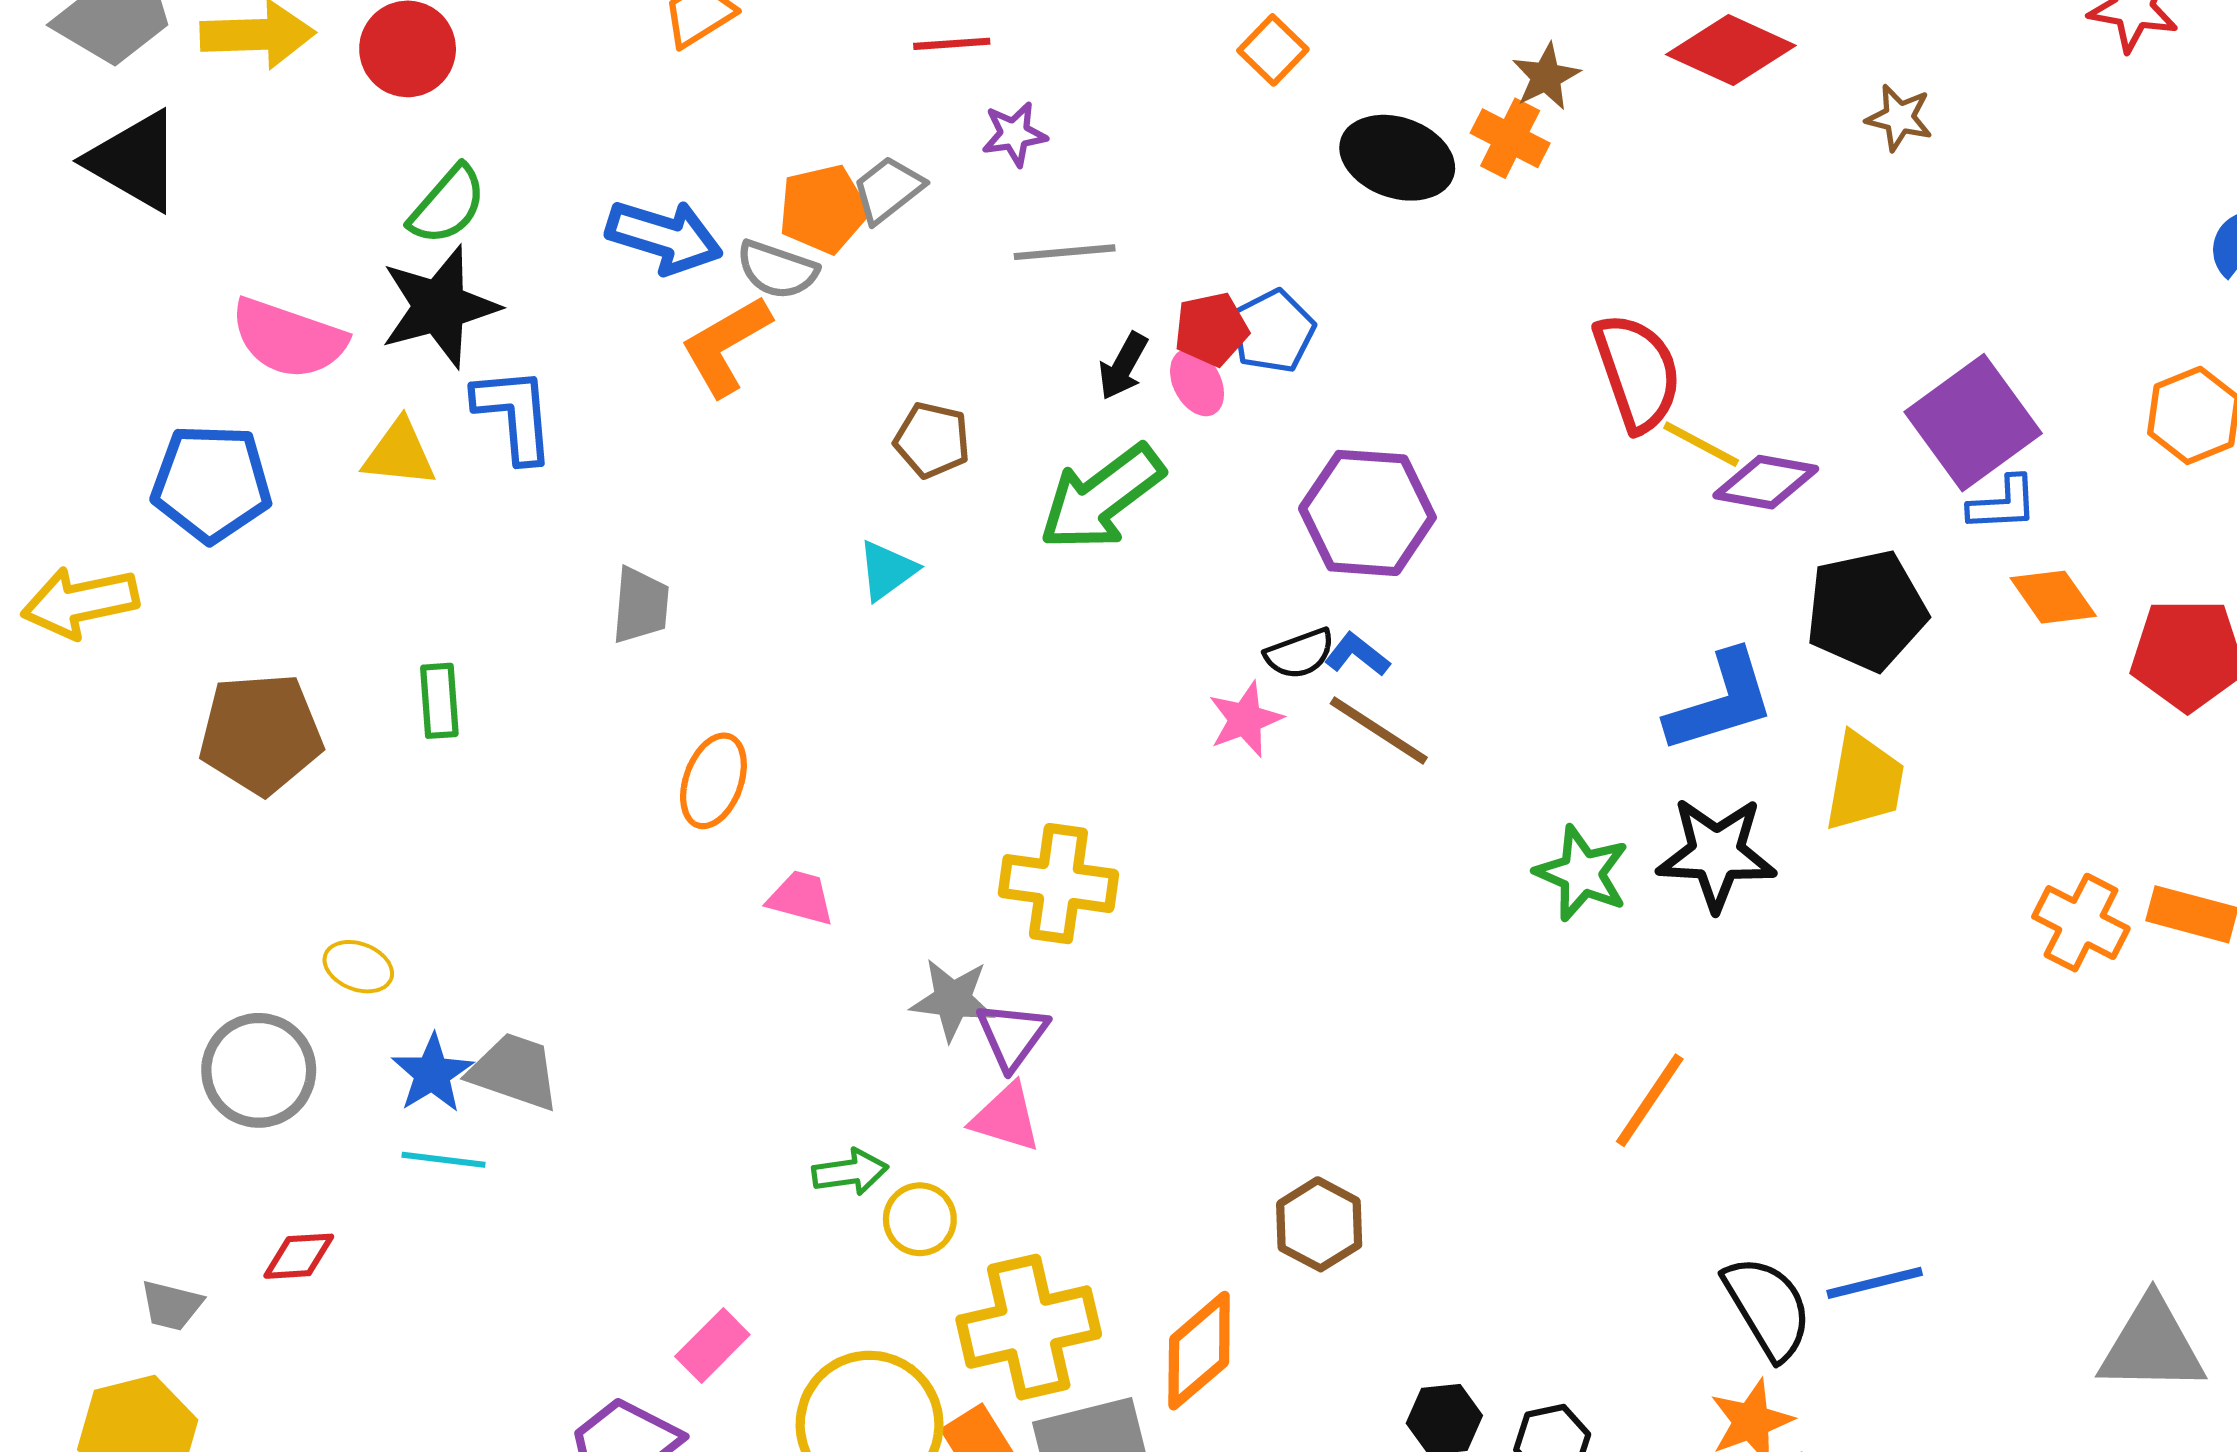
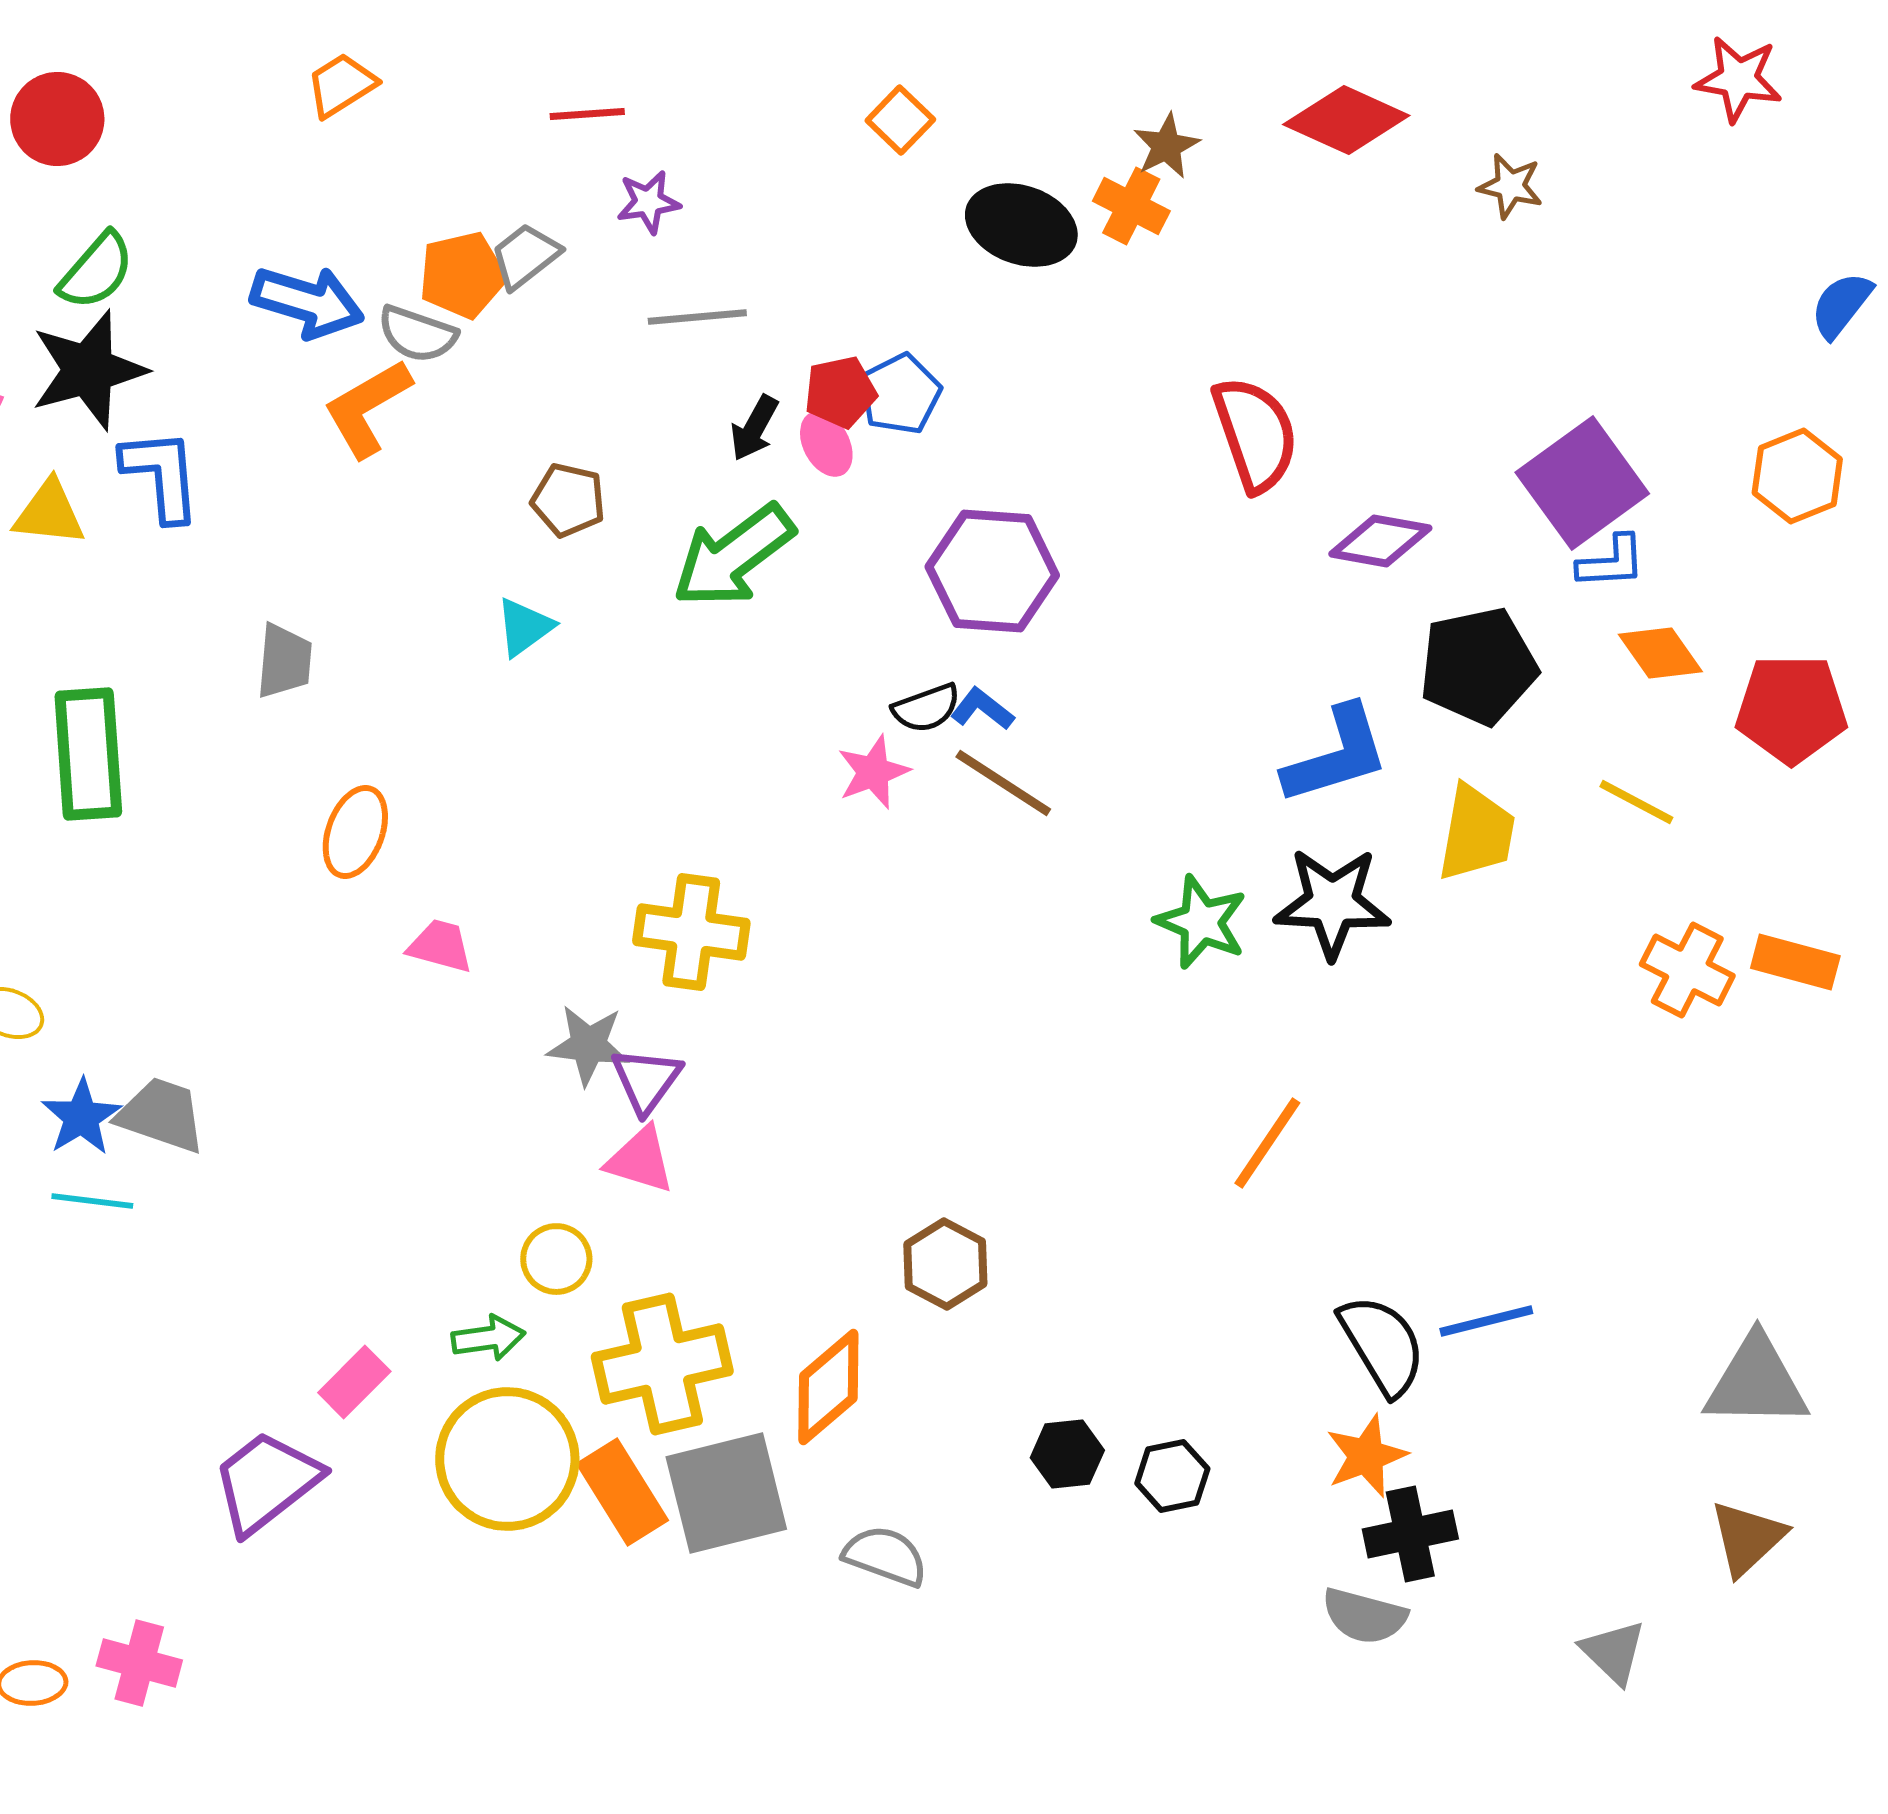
yellow line: (1701, 444) -> (1636, 802), moved
green rectangle: (439, 701) -> (88, 754), size x1.8
green arrow: (850, 1172) -> (488, 1338), moved

